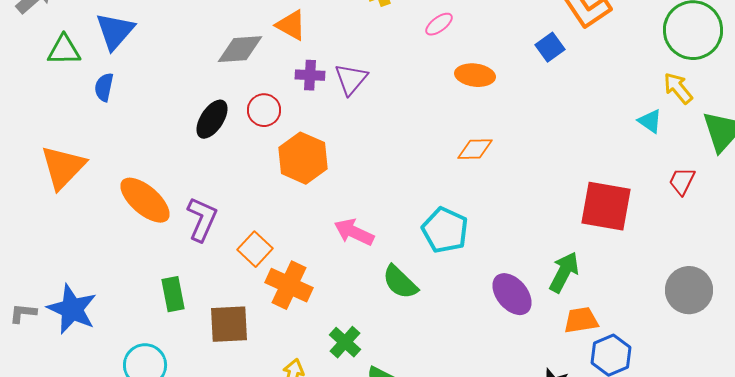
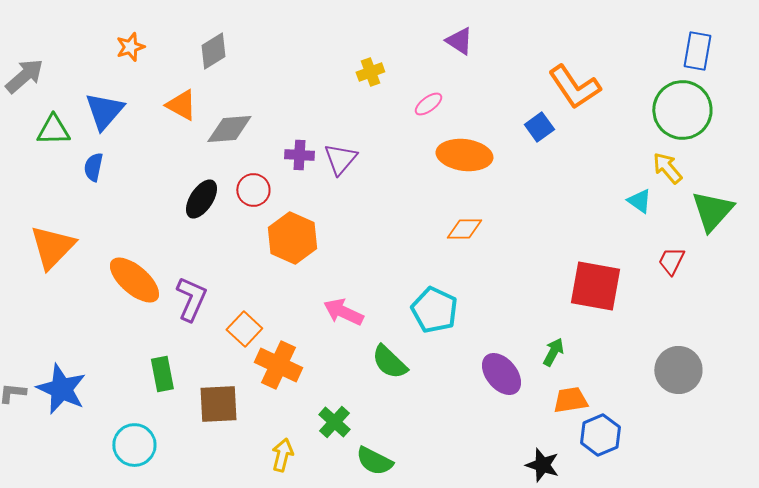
orange triangle: (291, 25) -> (181, 105), moved
orange ellipse: (475, 75) -> (464, 155), size x1.4
green arrow: (564, 272) -> (553, 352), size x0.7

